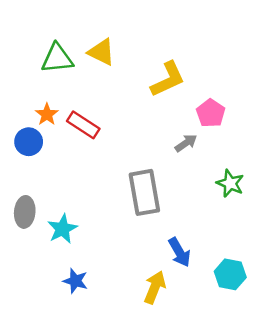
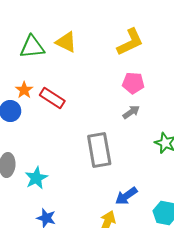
yellow L-shape: (168, 79) -> (130, 42), moved
pink pentagon: (211, 113) -> (133, 83), moved, turned -30
blue arrow: (179, 252) -> (126, 196), turned 85

